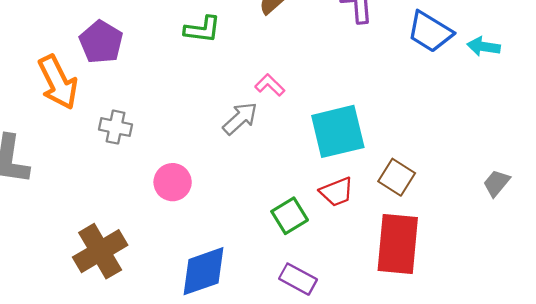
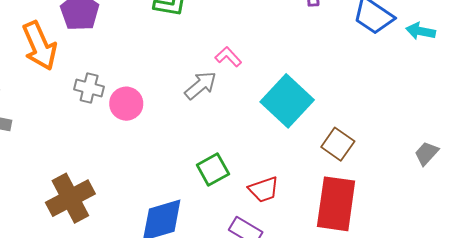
cyan square: (338, 131) -> (287, 101), turned -36
pink circle: (173, 182) -> (126, 104), moved
red trapezoid: (337, 192) -> (264, 189), moved
green square: (290, 216) -> (213, 170), moved

